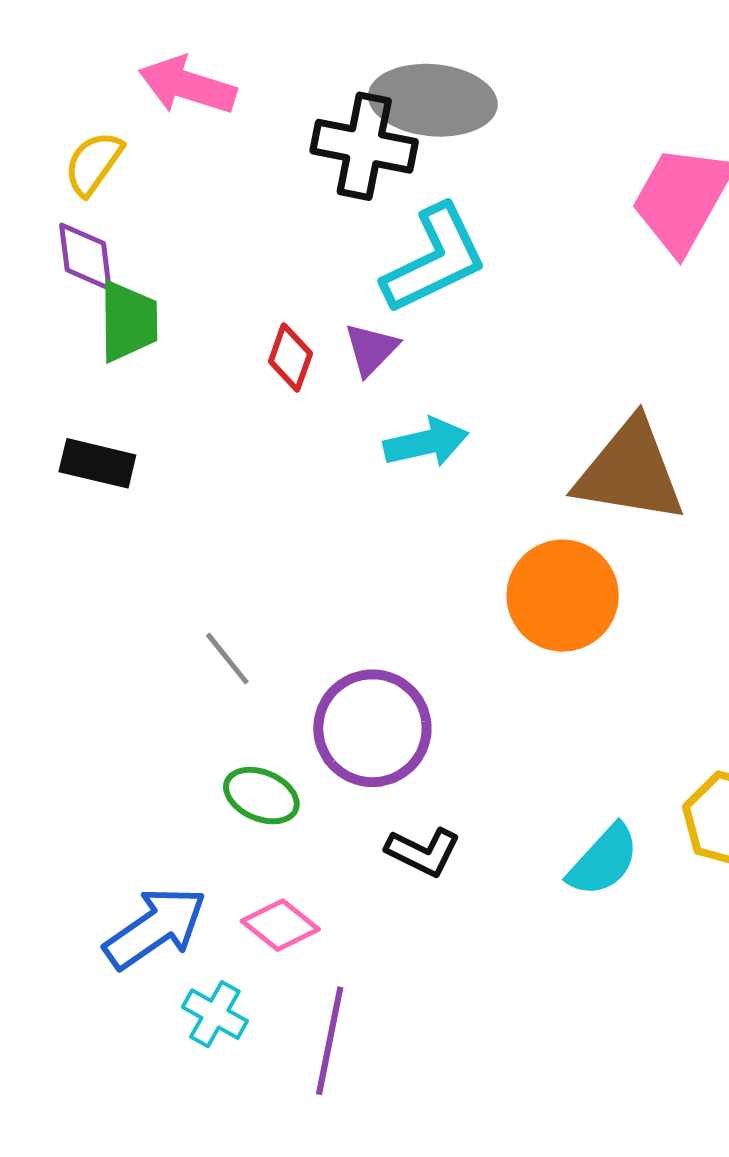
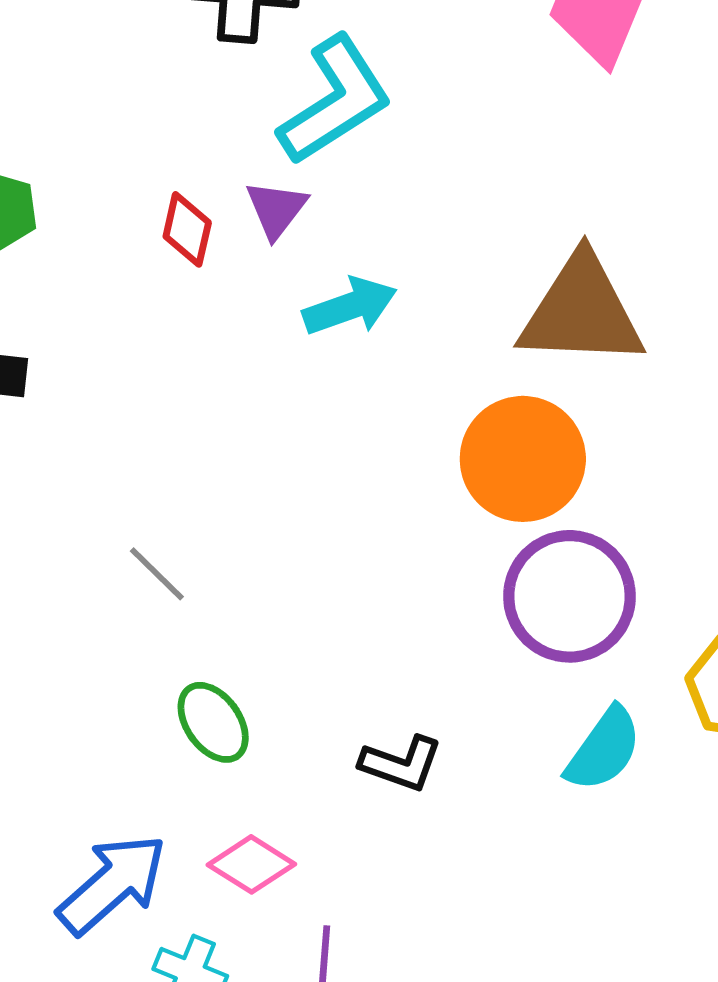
purple circle: (372, 728) -> (569, 596), moved
green ellipse: (261, 796) -> (213, 722), turned 38

